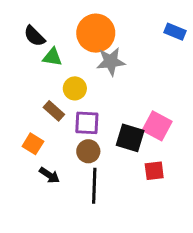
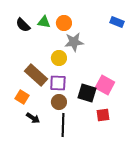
orange circle: (96, 33) -> (64, 23), size x0.6
green triangle: (52, 57) -> (44, 22), moved
yellow circle: (75, 88) -> (59, 58), moved
brown rectangle: (54, 111) -> (36, 75), size x1.6

